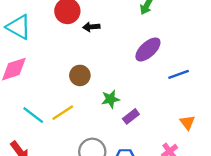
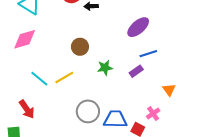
blue line: (179, 74) -> (148, 54), moved
purple rectangle: (131, 116) -> (136, 71), moved

